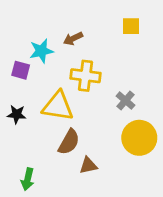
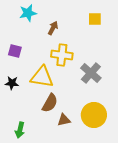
brown arrow: (73, 39) -> (53, 28), turned 144
cyan star: (41, 51) -> (28, 13), moved
gray cross: (125, 101) -> (91, 73), size x1.5
yellow circle: (139, 138) -> (94, 115), moved

